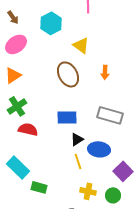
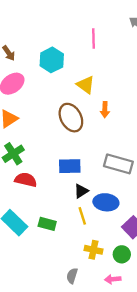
orange arrow: (105, 72) -> (105, 110), moved
green rectangle: (39, 187) -> (47, 224), moved

